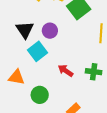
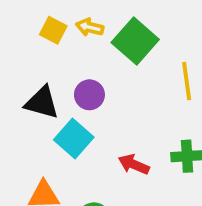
black triangle: (25, 30) -> (42, 103), turned -30

